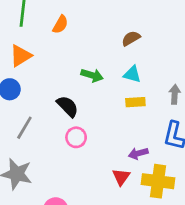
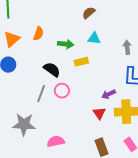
orange semicircle: (60, 24) -> (38, 34), moved
yellow rectangle: (135, 102) -> (81, 62), moved
gray line: (24, 128) -> (41, 94), moved

